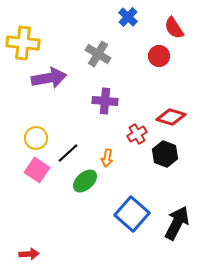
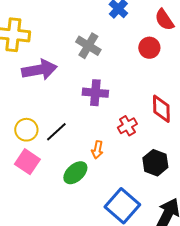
red diamond: (171, 117) -> (161, 109), turned 72
black line: (68, 153) -> (56, 132), moved
black hexagon: (165, 154) -> (155, 163), moved

